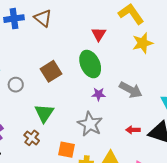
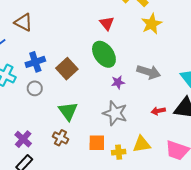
brown triangle: (43, 18) -> (23, 22), moved
blue cross: (14, 19) -> (35, 62), moved

